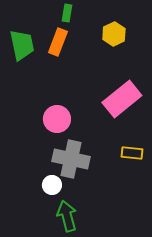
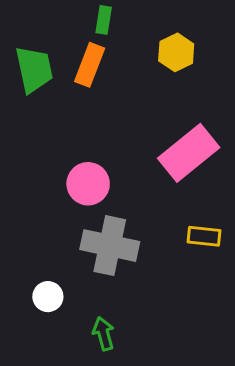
white circle: (52, 185) -> (48, 297), moved
green arrow: (67, 216) -> (104, 334), size x0.7

